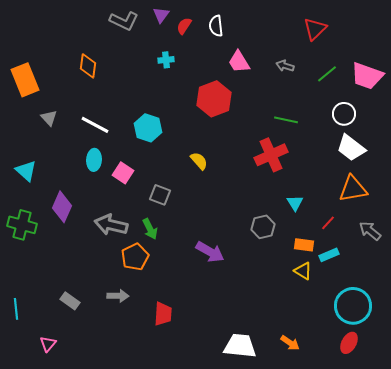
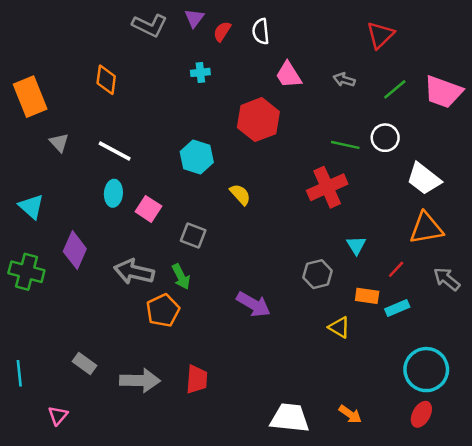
white circle: (344, 114) -> (385, 138), moved
cyan hexagon: (148, 128) -> (197, 157), moved
yellow triangle: (303, 271) -> (339, 327), moved
gray arrow: (118, 296) -> (140, 380), moved, size x1.5

